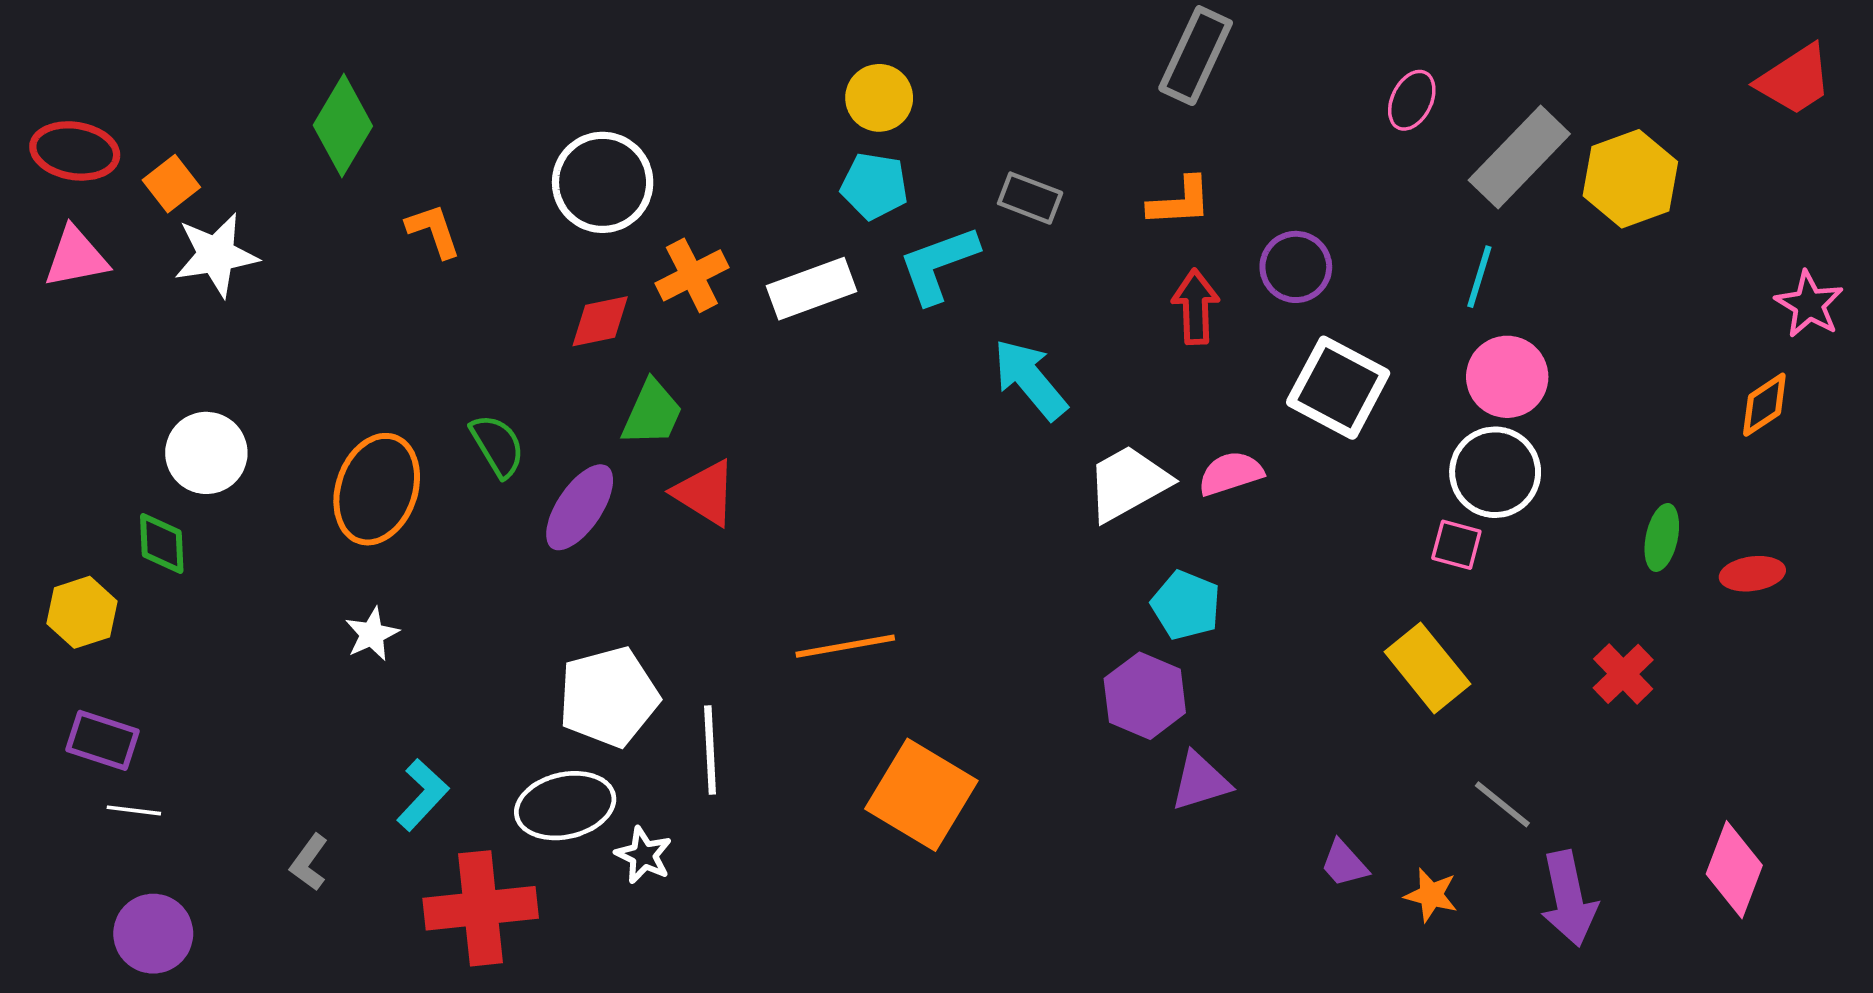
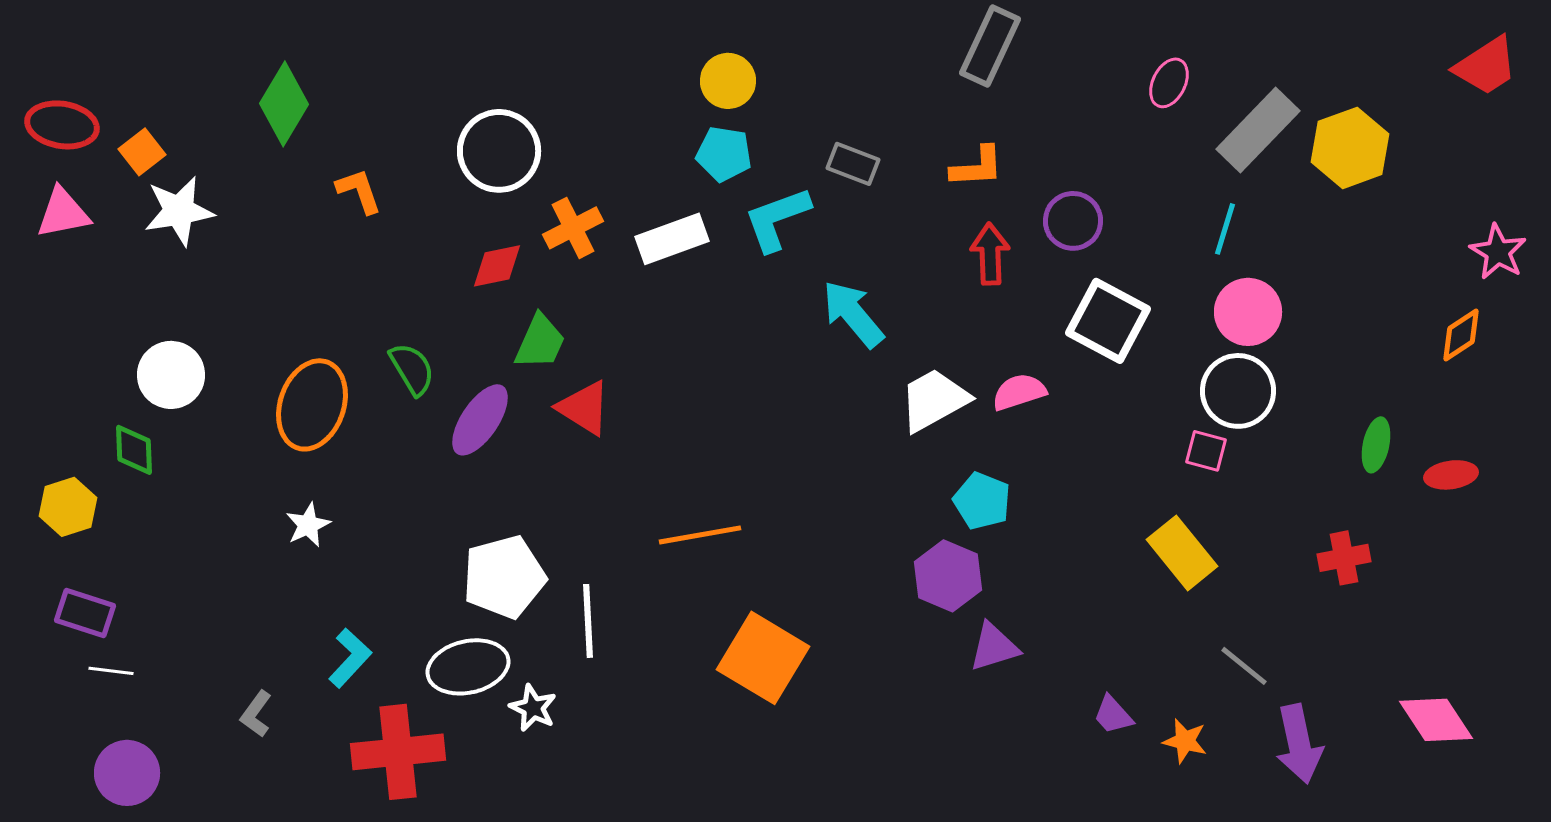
red cross: (1623, 674) -> (1344, 558), turned 33
pink diamond: (1734, 870) -> (1436, 720), turned -54

